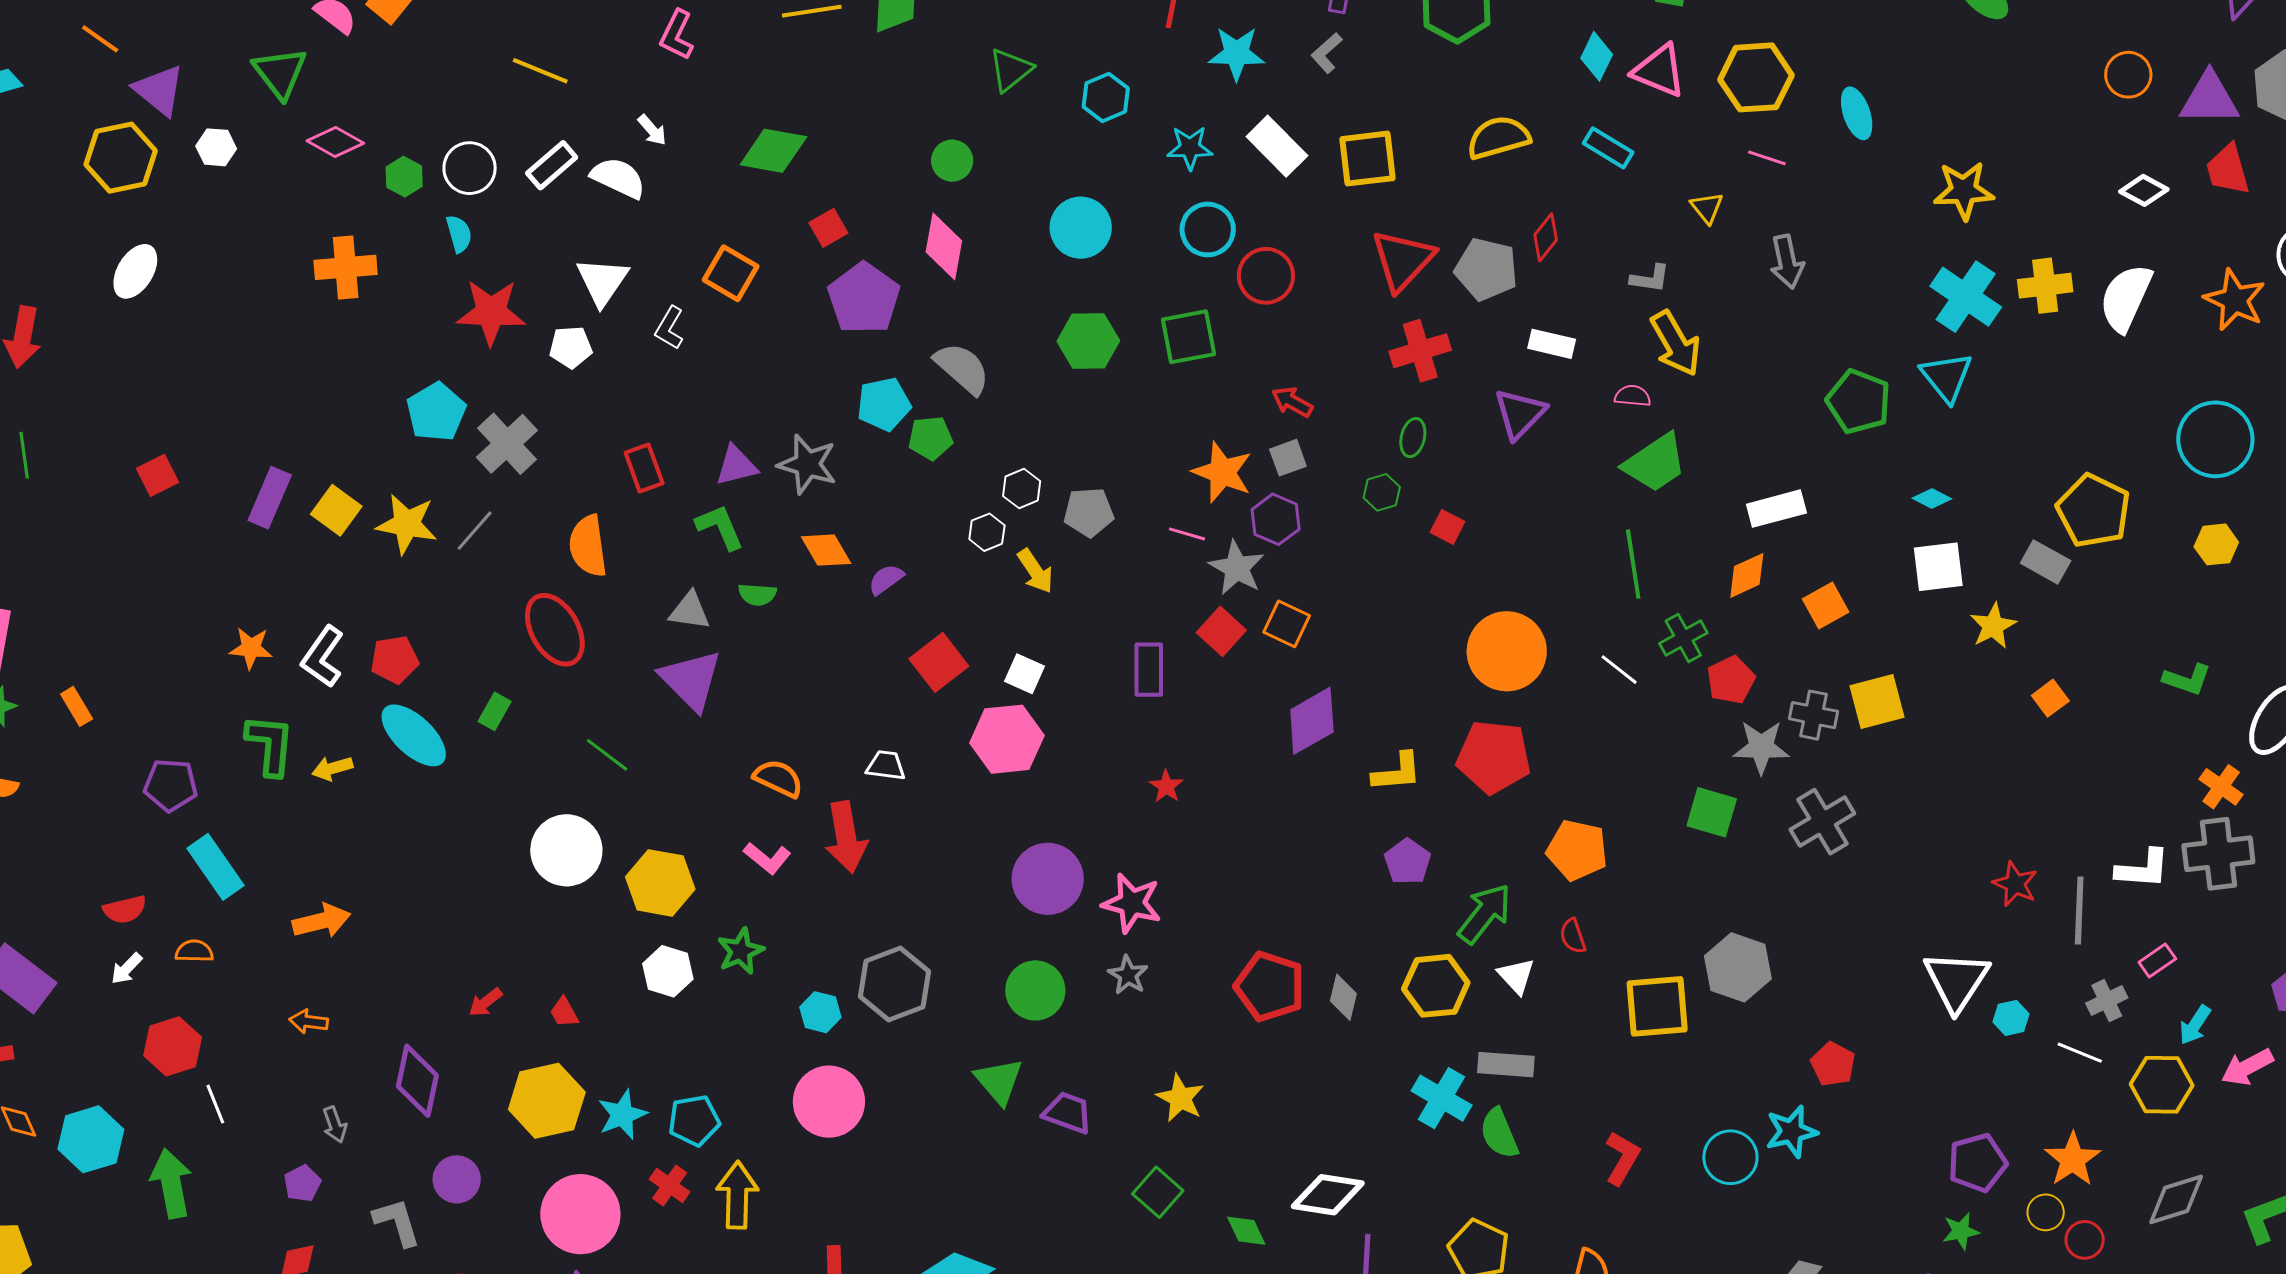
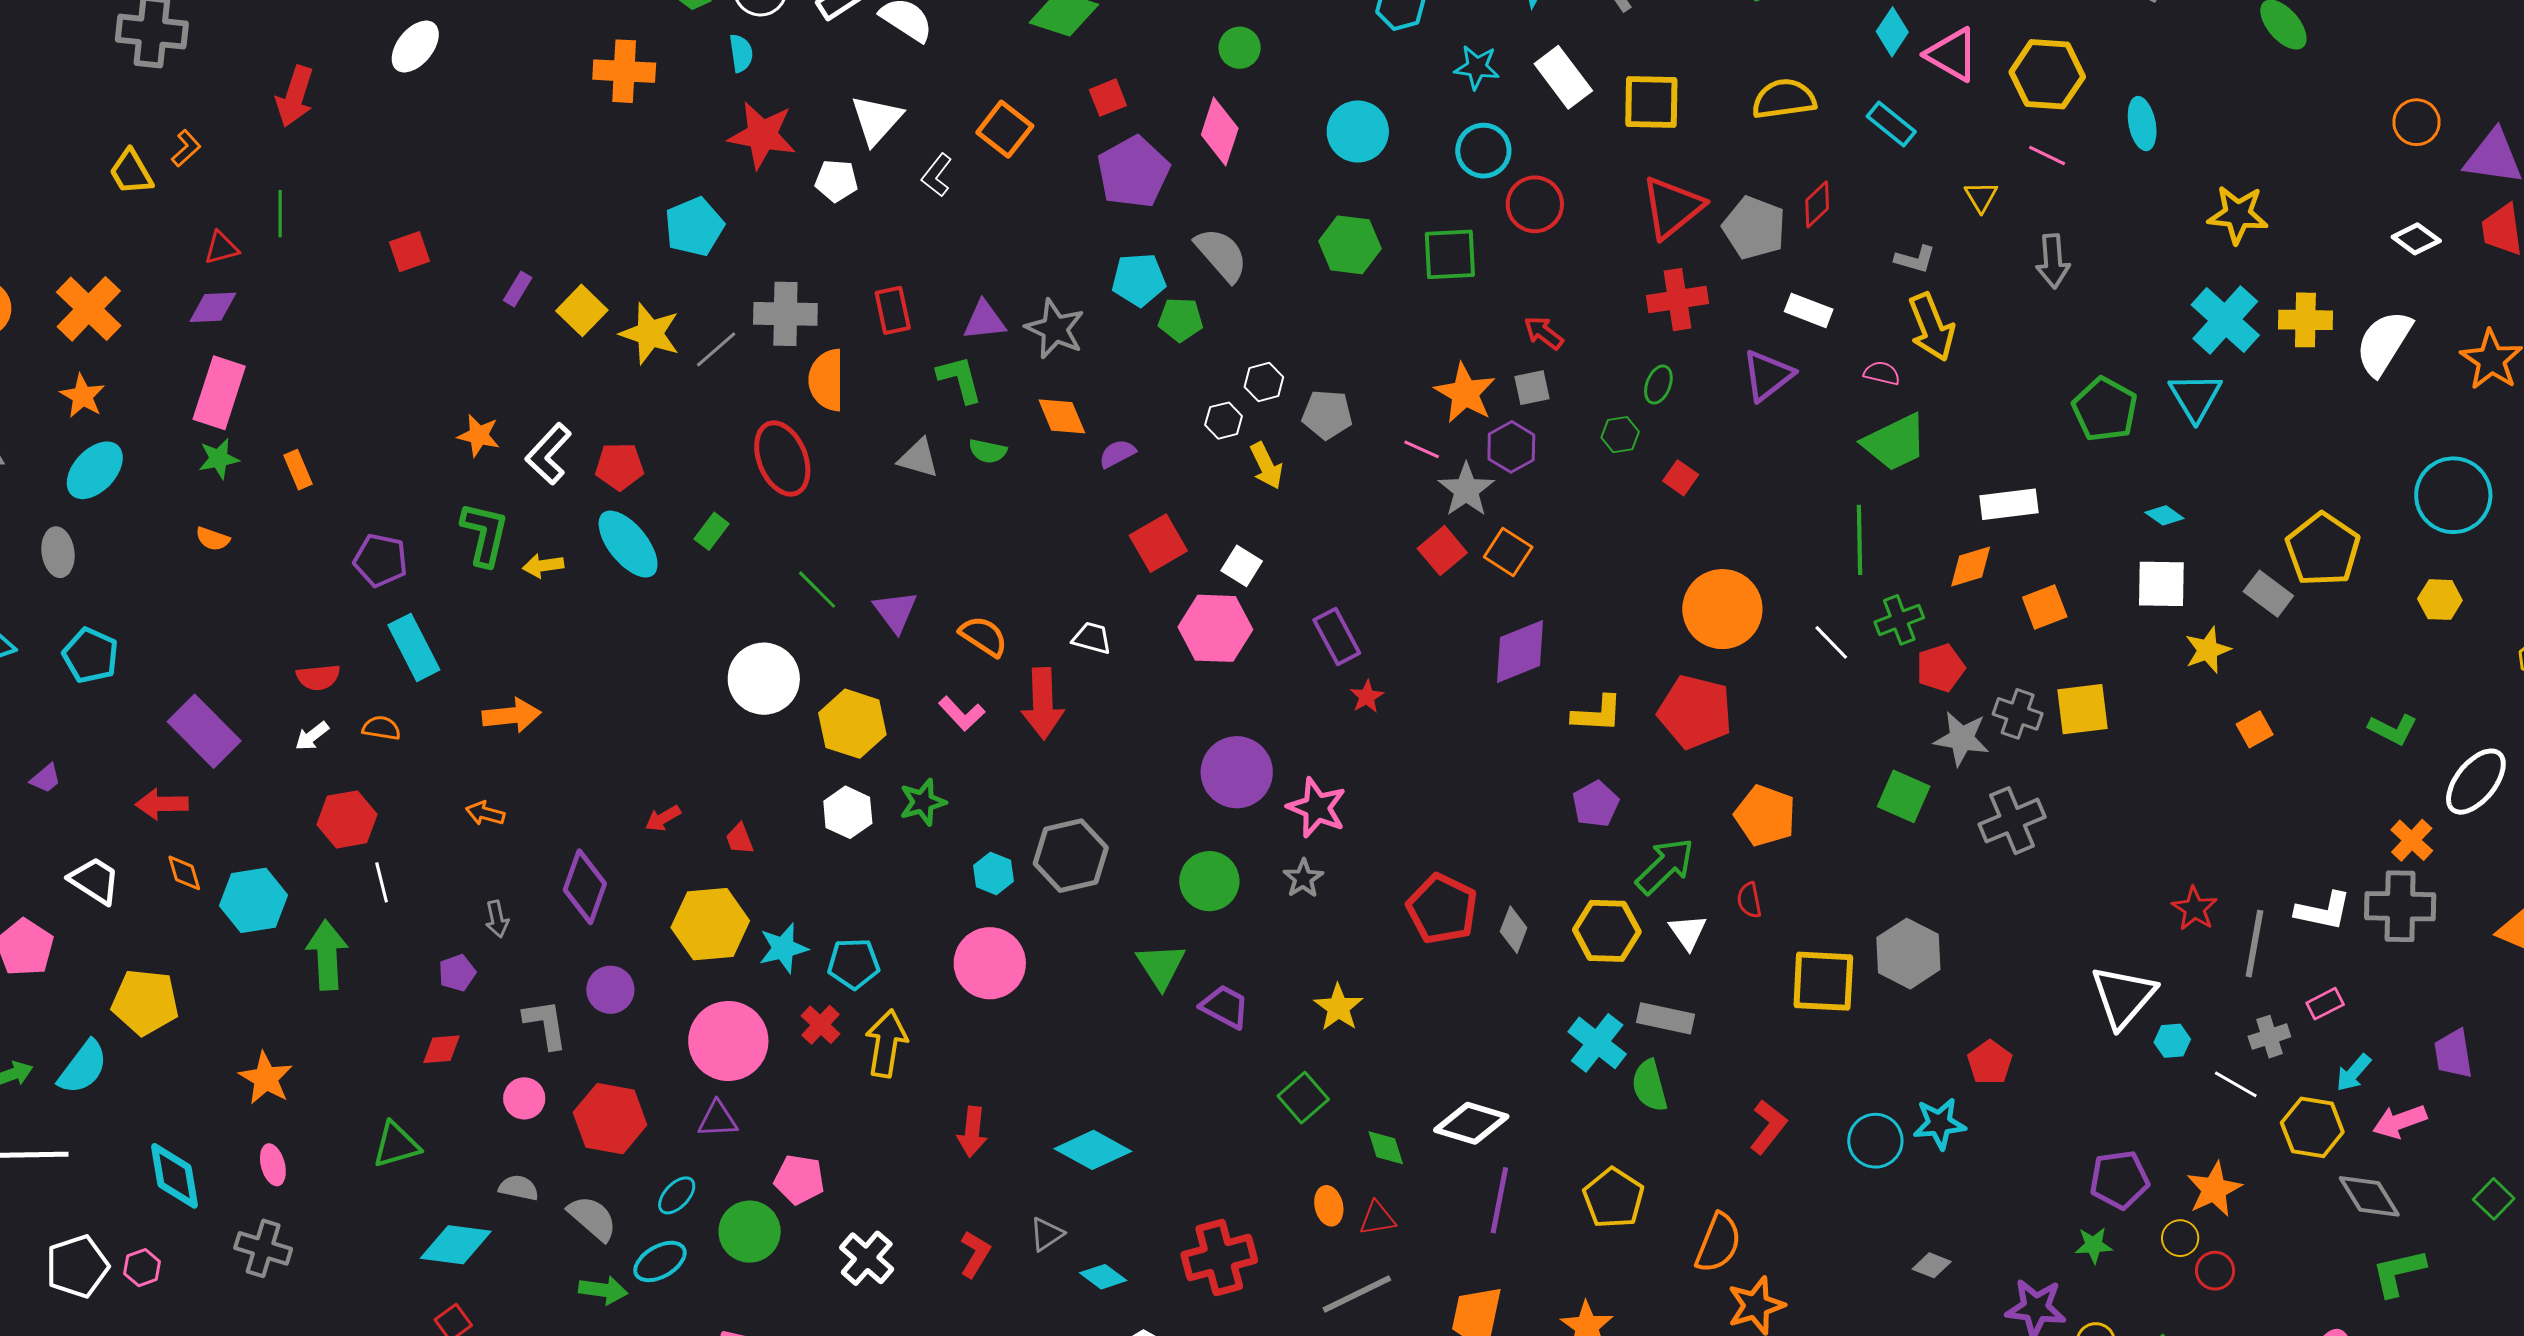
gray cross: (507, 444) -> (785, 314), moved, turned 36
purple rectangle: (270, 498) -> (518, 289), size x0.6
purple rectangle: (1149, 670) -> (1337, 637), moved, turned -36
purple triangle: (691, 680) -> (895, 611), moved, size x0.7
gray diamond: (2176, 1199) -> (2369, 1196), moved, turned 68

